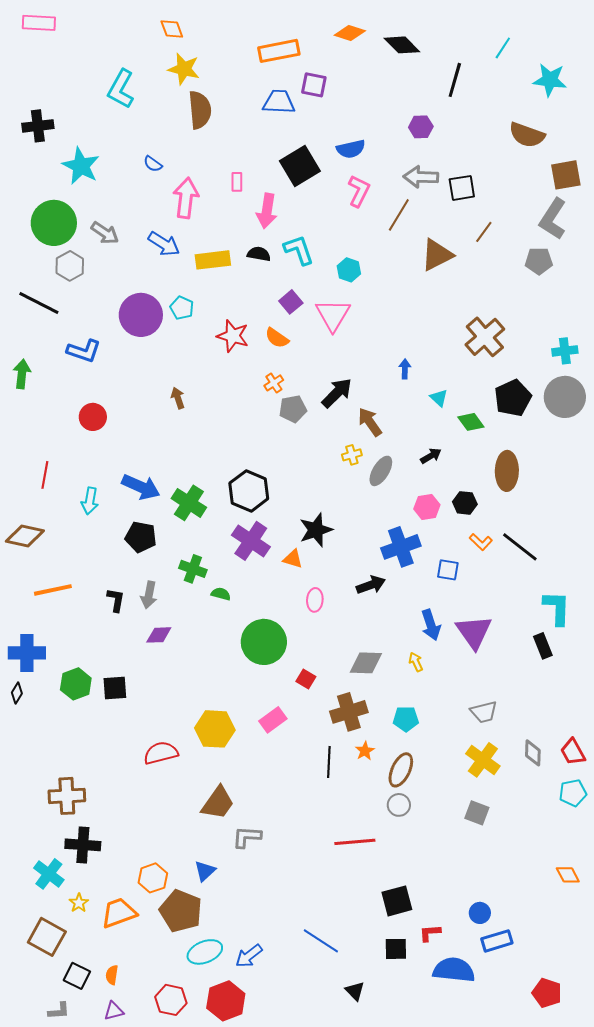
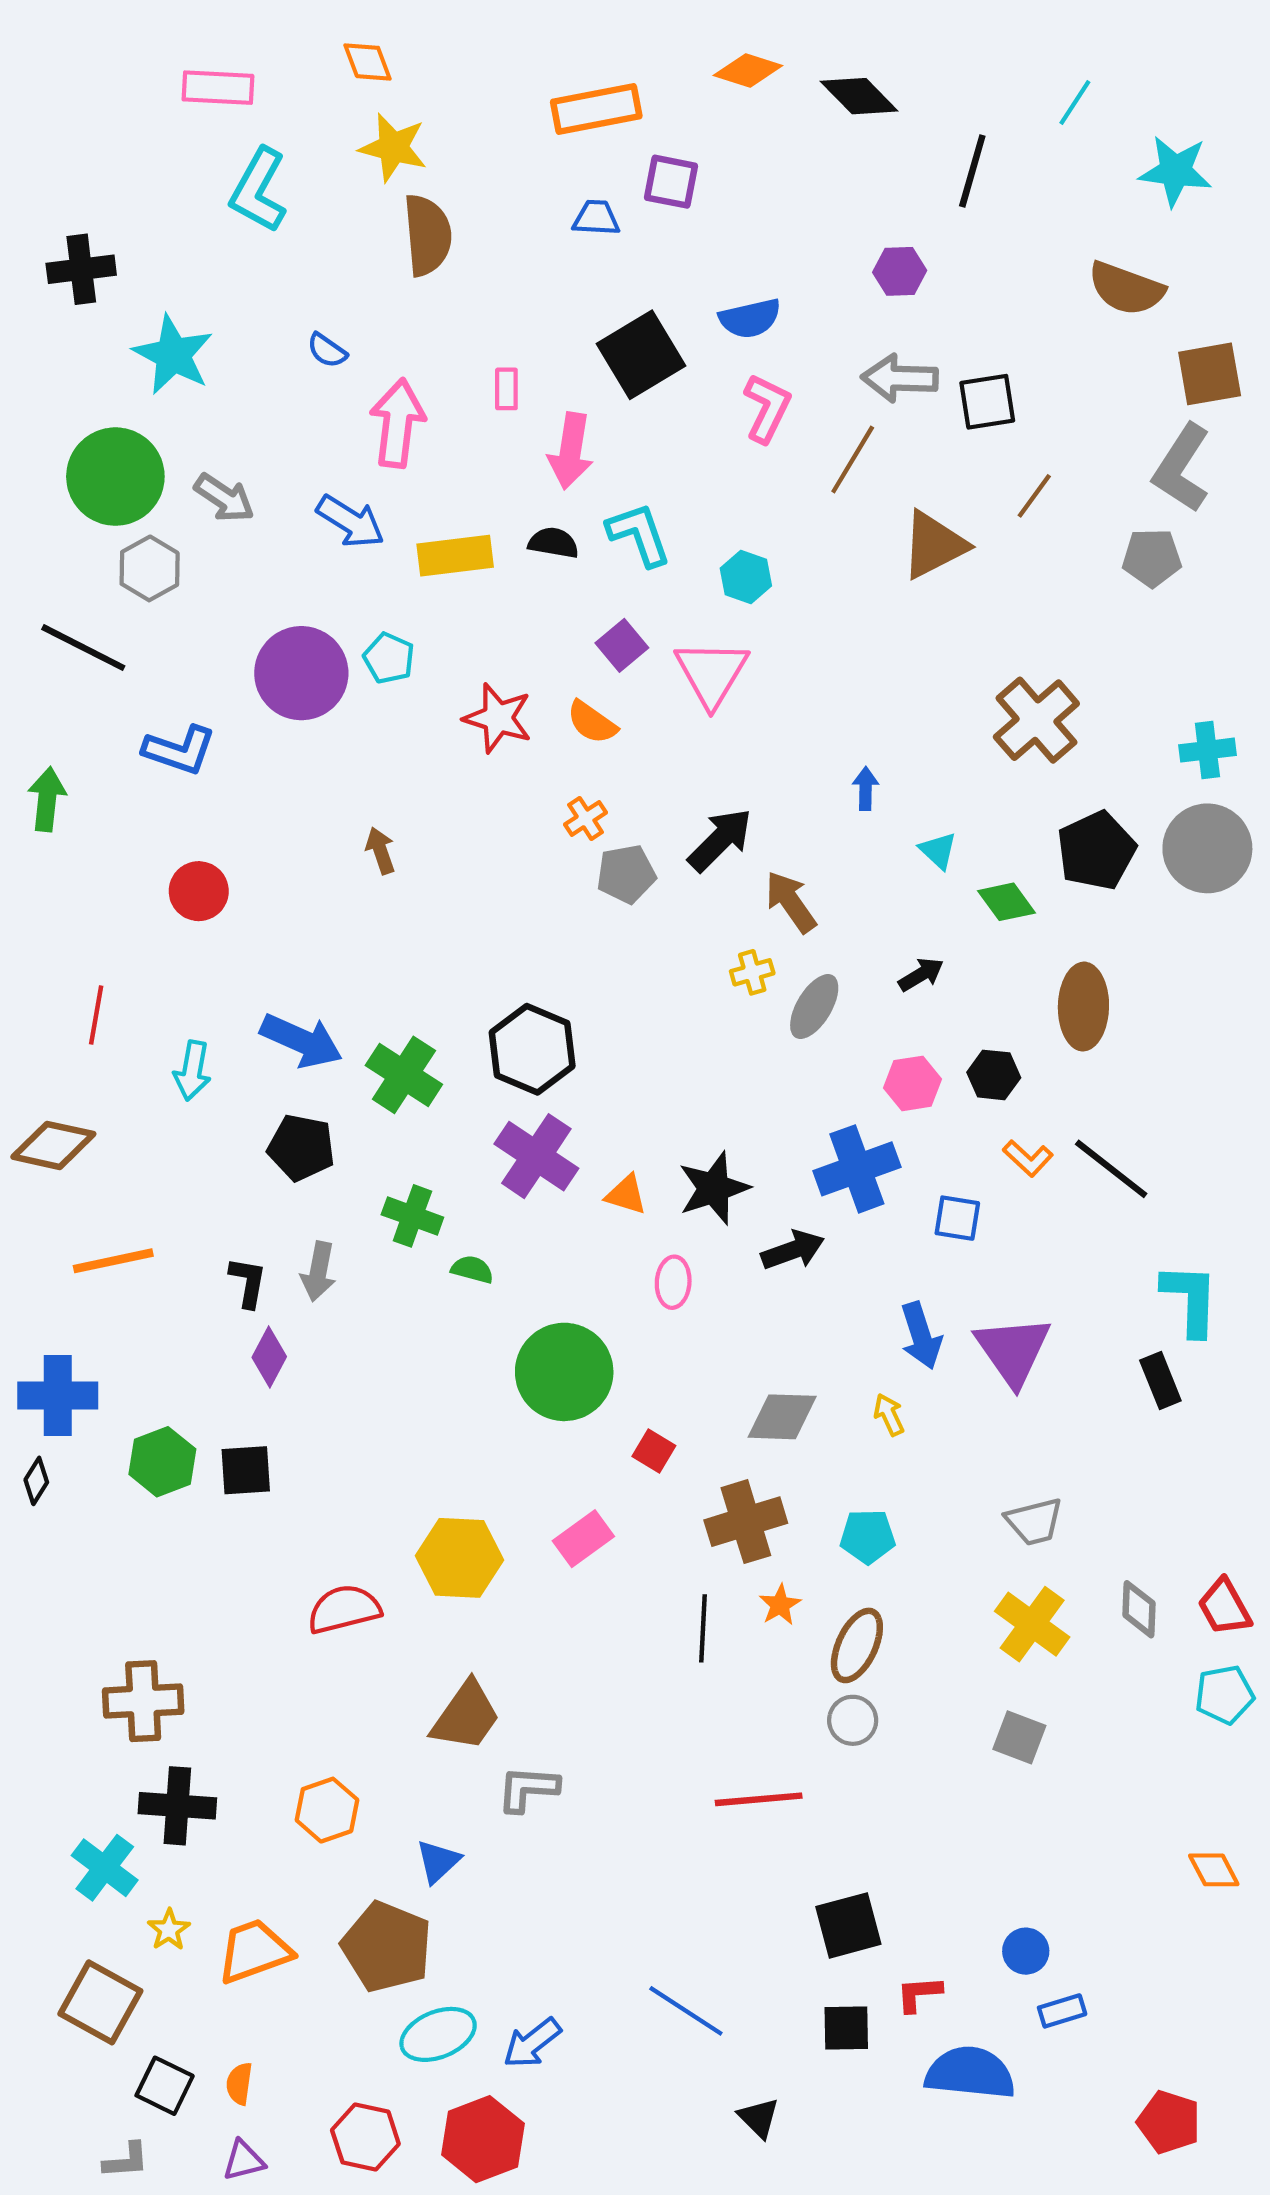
pink rectangle: (39, 23) -> (218, 88), moved
blue trapezoid: (279, 102) -> (596, 218), size x0.7
black star: (316, 530) -> (714, 1188), moved
purple diamond: (159, 635) -> (269, 1357), moved, turned -60
orange hexagon: (153, 878) -> (327, 1810), moved
blue rectangle: (497, 941) -> (1062, 2011), size x0.7

